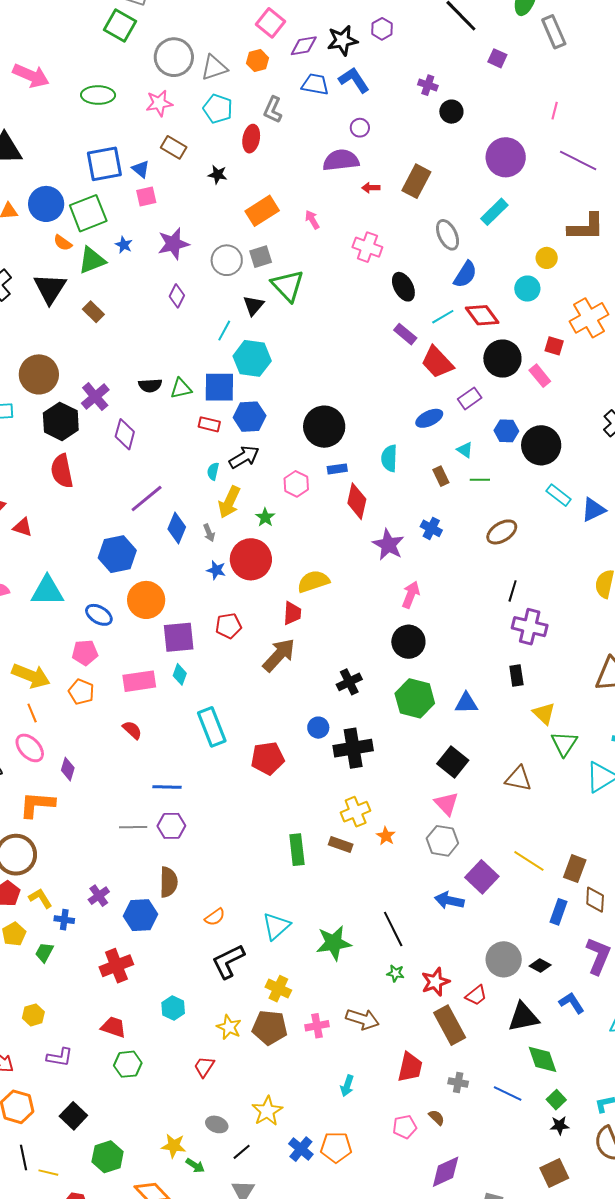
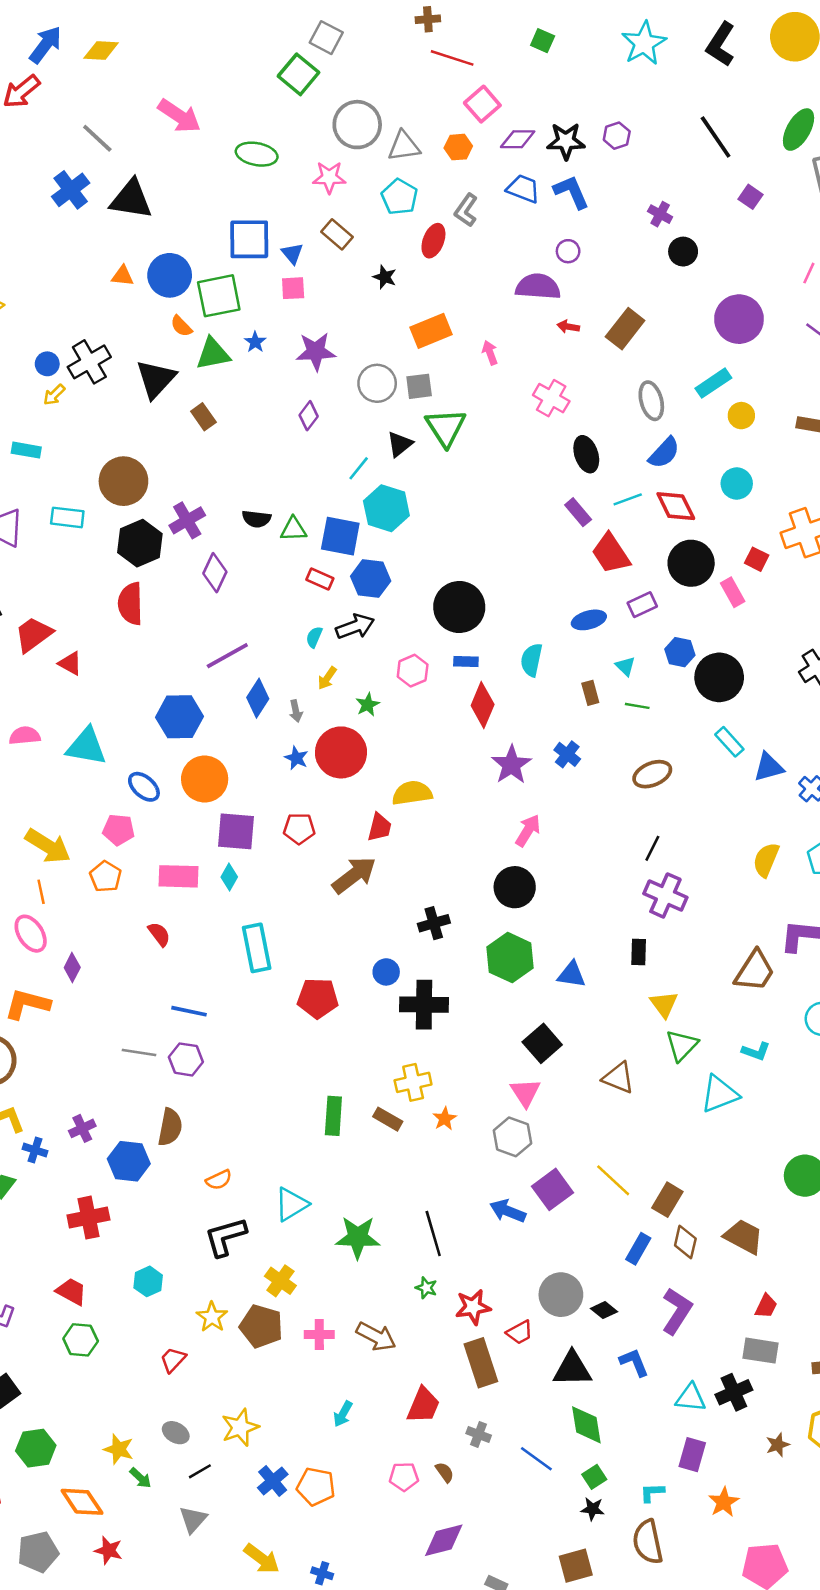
yellow circle: (547, 258) -> (741, 416), moved
yellow arrow: (229, 502) -> (327, 678), size x0.6

